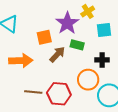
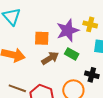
yellow cross: (88, 11) -> (90, 24), turned 32

